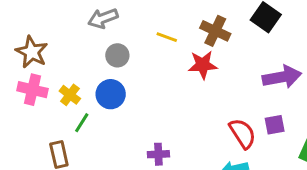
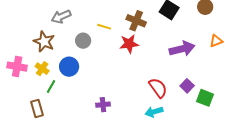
brown star: (32, 52) -> (44, 42), moved
gray circle: (117, 55) -> (83, 41), moved
purple square: (275, 125) -> (187, 86), moved, turned -32

